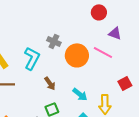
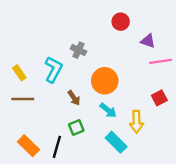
red circle: (99, 12) -> (121, 22), moved
pink line: (103, 52) -> (160, 61), moved, turned -36
orange circle: (77, 55) -> (105, 81), moved

